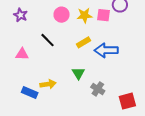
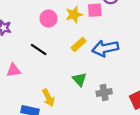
yellow arrow: (48, 84) -> (48, 98), turned 84
gray cross: (98, 89) -> (104, 93), turned -32

